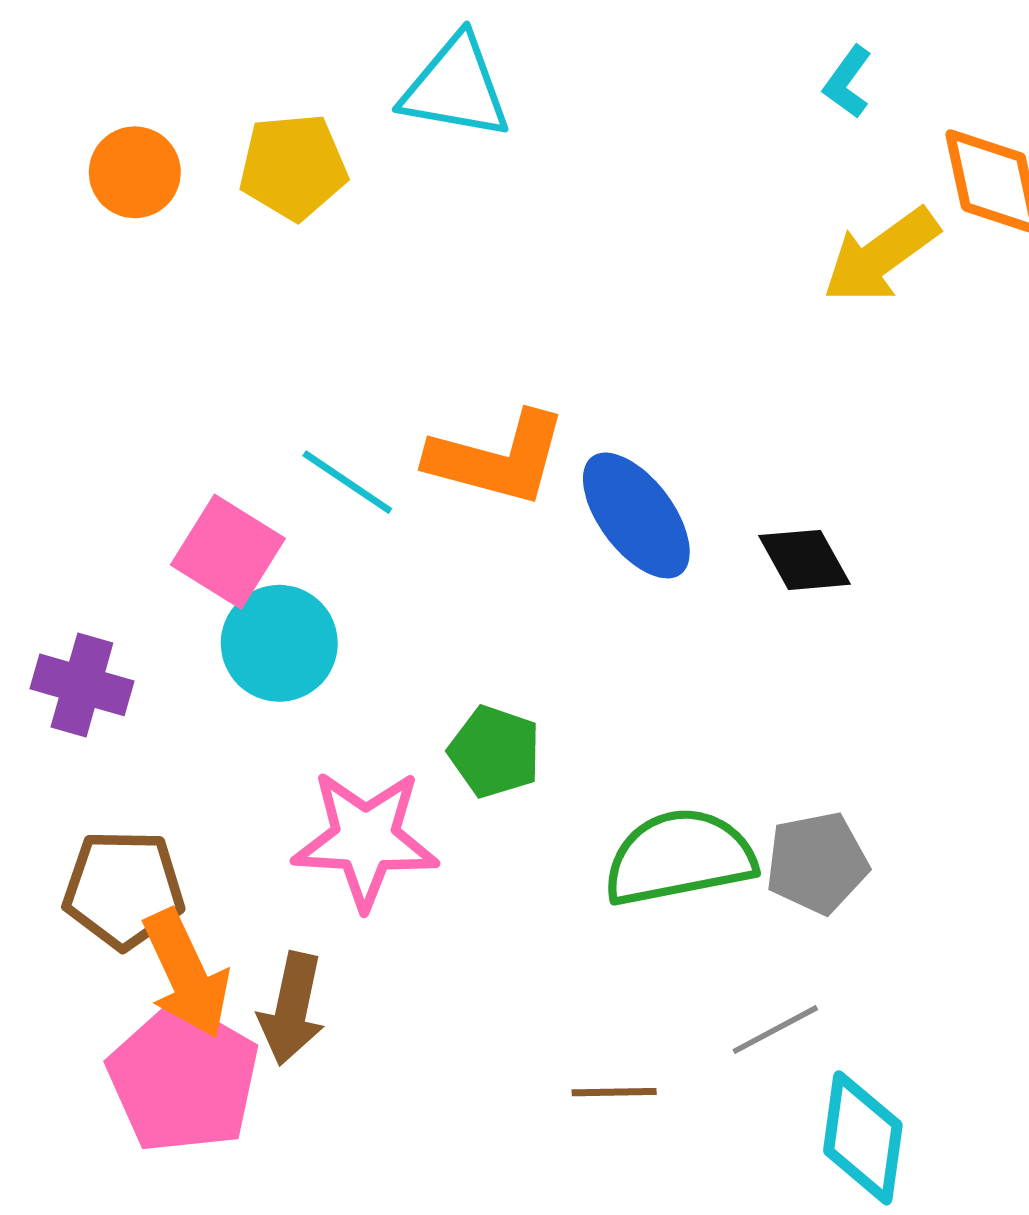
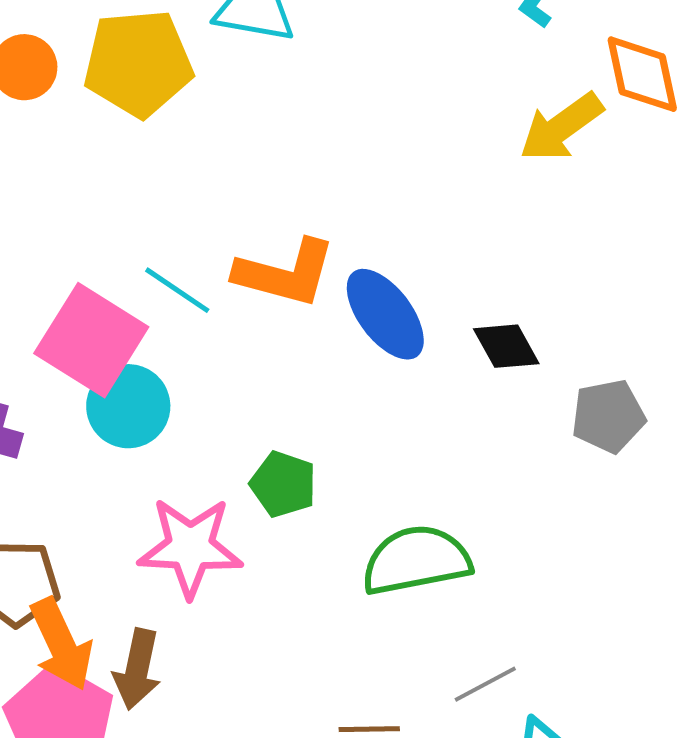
yellow pentagon: (293, 167) -> (138, 63), size x1.4
pink square: (228, 552) -> (91, 340), size x1.4
gray pentagon: (817, 863) -> (608, 416), moved

